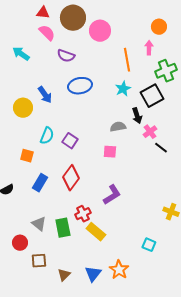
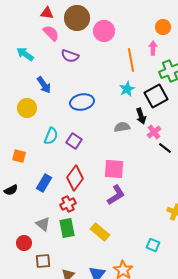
blue ellipse: (80, 86) -> (82, 102), moved
blue arrow: (45, 95) -> (44, 85), moved
pink square: (110, 152) -> (114, 169), moved, size x1.5
orange square: (27, 156) -> (19, 156), moved
red cross: (83, 214) -> (68, 204), moved

